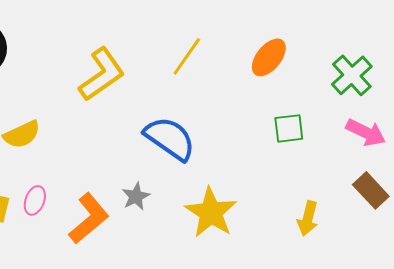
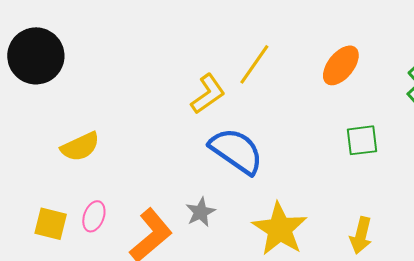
yellow L-shape: (102, 74) -> (208, 94), moved, size x0.7
yellow arrow: (308, 218) -> (361, 235), moved

